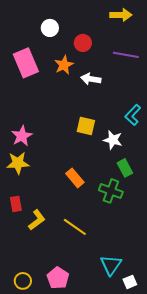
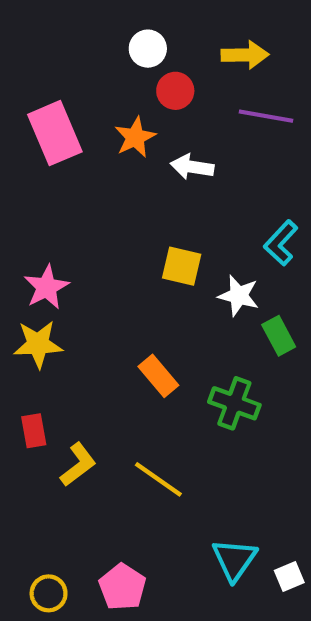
yellow arrow: (121, 15) -> (245, 55), moved
white circle: (50, 28) -> (148, 49), moved
green rectangle: (125, 168) -> (279, 336), moved
white square: (130, 282) -> (289, 576), moved

